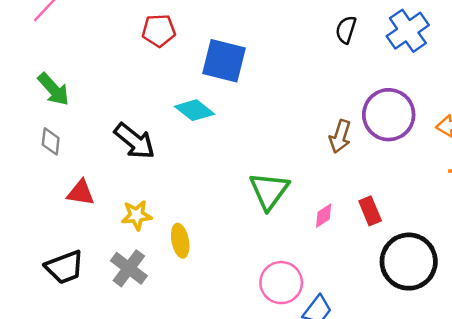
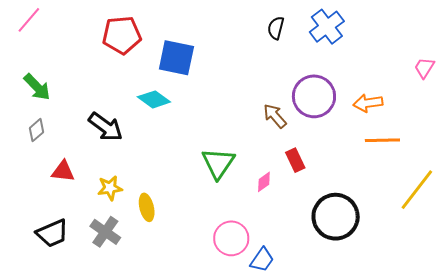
red pentagon: (159, 31) -> (122, 35), size x1.4
brown arrow: (340, 136) -> (275, 116), turned 124
gray diamond: (51, 141) -> (37, 130), turned 45
red rectangle: (370, 211) -> (295, 160), moved

